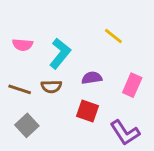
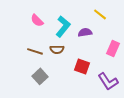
pink semicircle: (23, 45) -> (37, 20), turned 40
purple semicircle: (92, 78) -> (85, 32), moved

